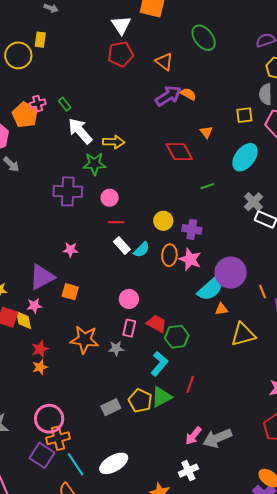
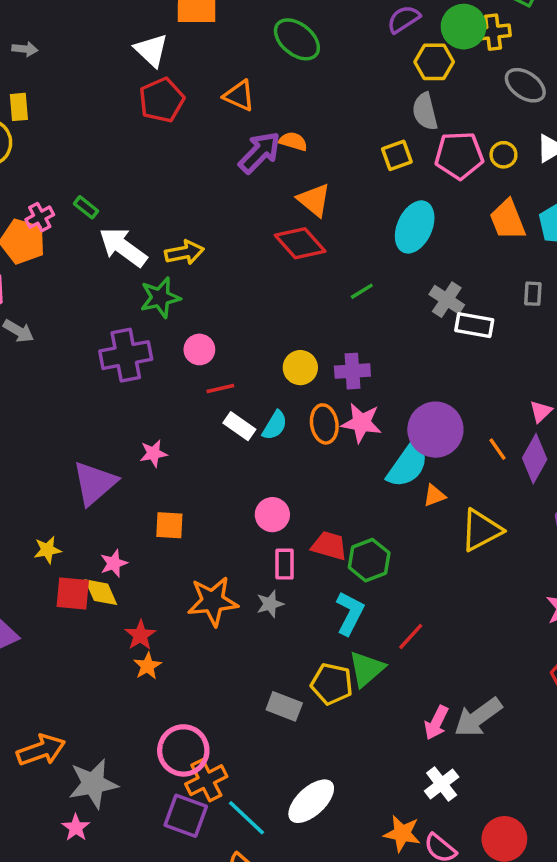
orange triangle: (206, 132) -> (314, 200), moved, size x1.5
purple triangle: (42, 277) -> (95, 483), moved
red line: (190, 385) -> (411, 636), turned 36
gray rectangle: (111, 407) -> (284, 706), turned 60

